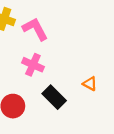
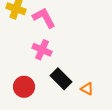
orange triangle: (90, 84) -> (87, 89), moved

